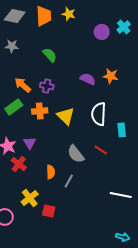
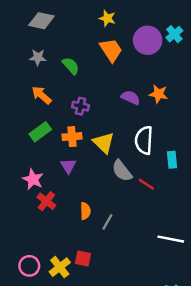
orange trapezoid: (44, 16) -> (111, 50), moved, turned -30
purple circle: (102, 32) -> (148, 40), size x1.5
green semicircle: (50, 55) -> (71, 66), moved
orange arrow: (23, 85) -> (41, 95), moved
purple triangle: (30, 143) -> (68, 166), moved
gray semicircle: (76, 154) -> (122, 171), moved
yellow cross: (30, 198) -> (60, 267), moved

